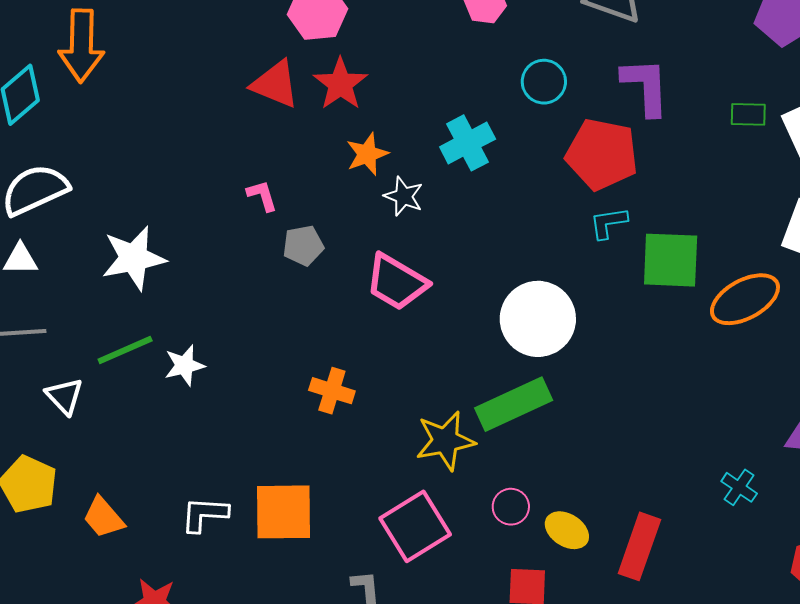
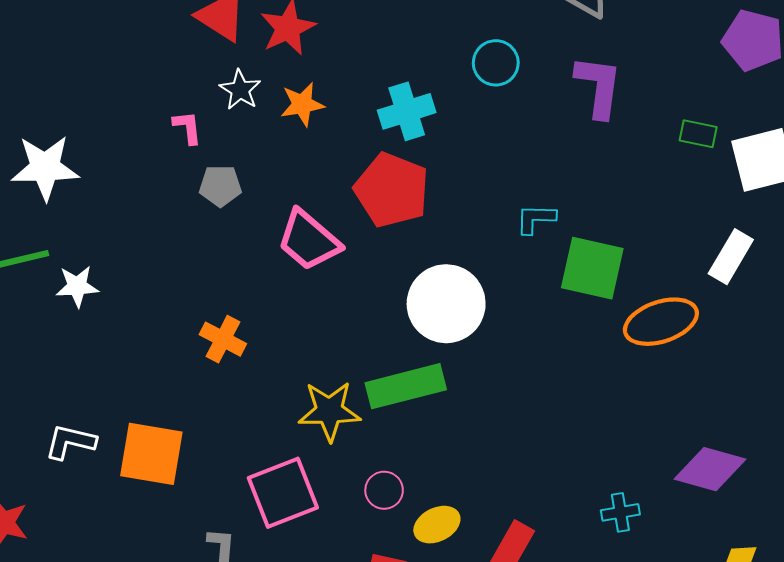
red pentagon: (602, 154) -> (392, 190), moved
white star: (404, 196) -> (240, 90), moved
cyan cross: (739, 487) -> (620, 512), turned 36
yellow ellipse: (567, 530) -> (437, 525), turned -69

